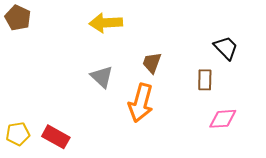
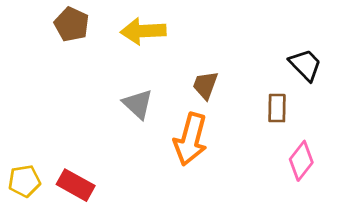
brown pentagon: (18, 18) -> (72, 24), moved
pink diamond: (223, 119) -> (301, 161), turned -48

